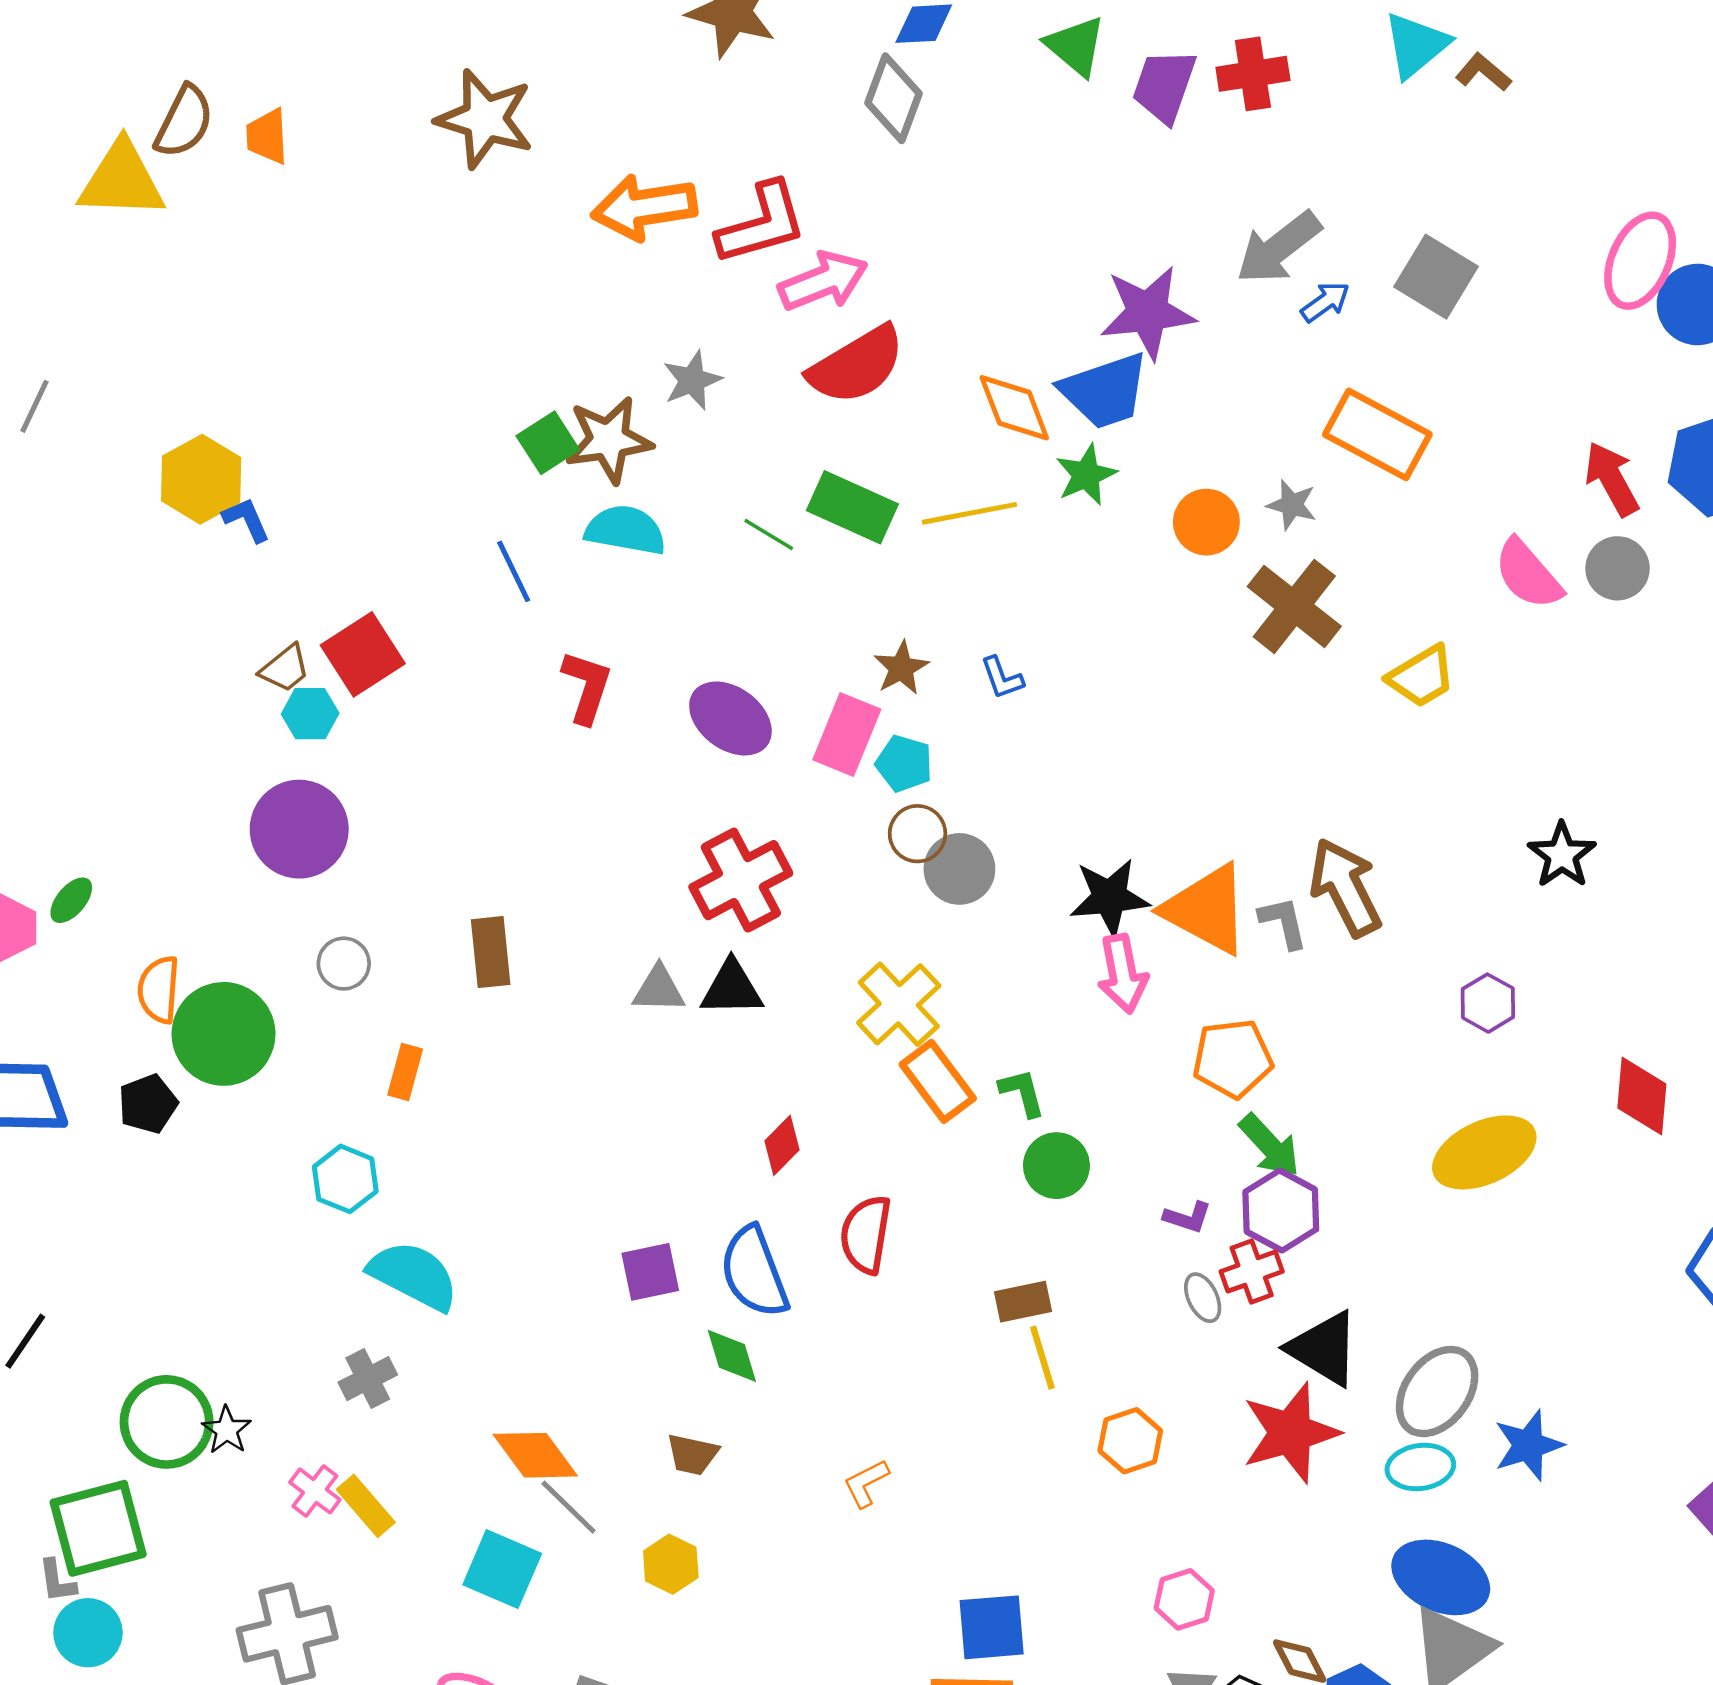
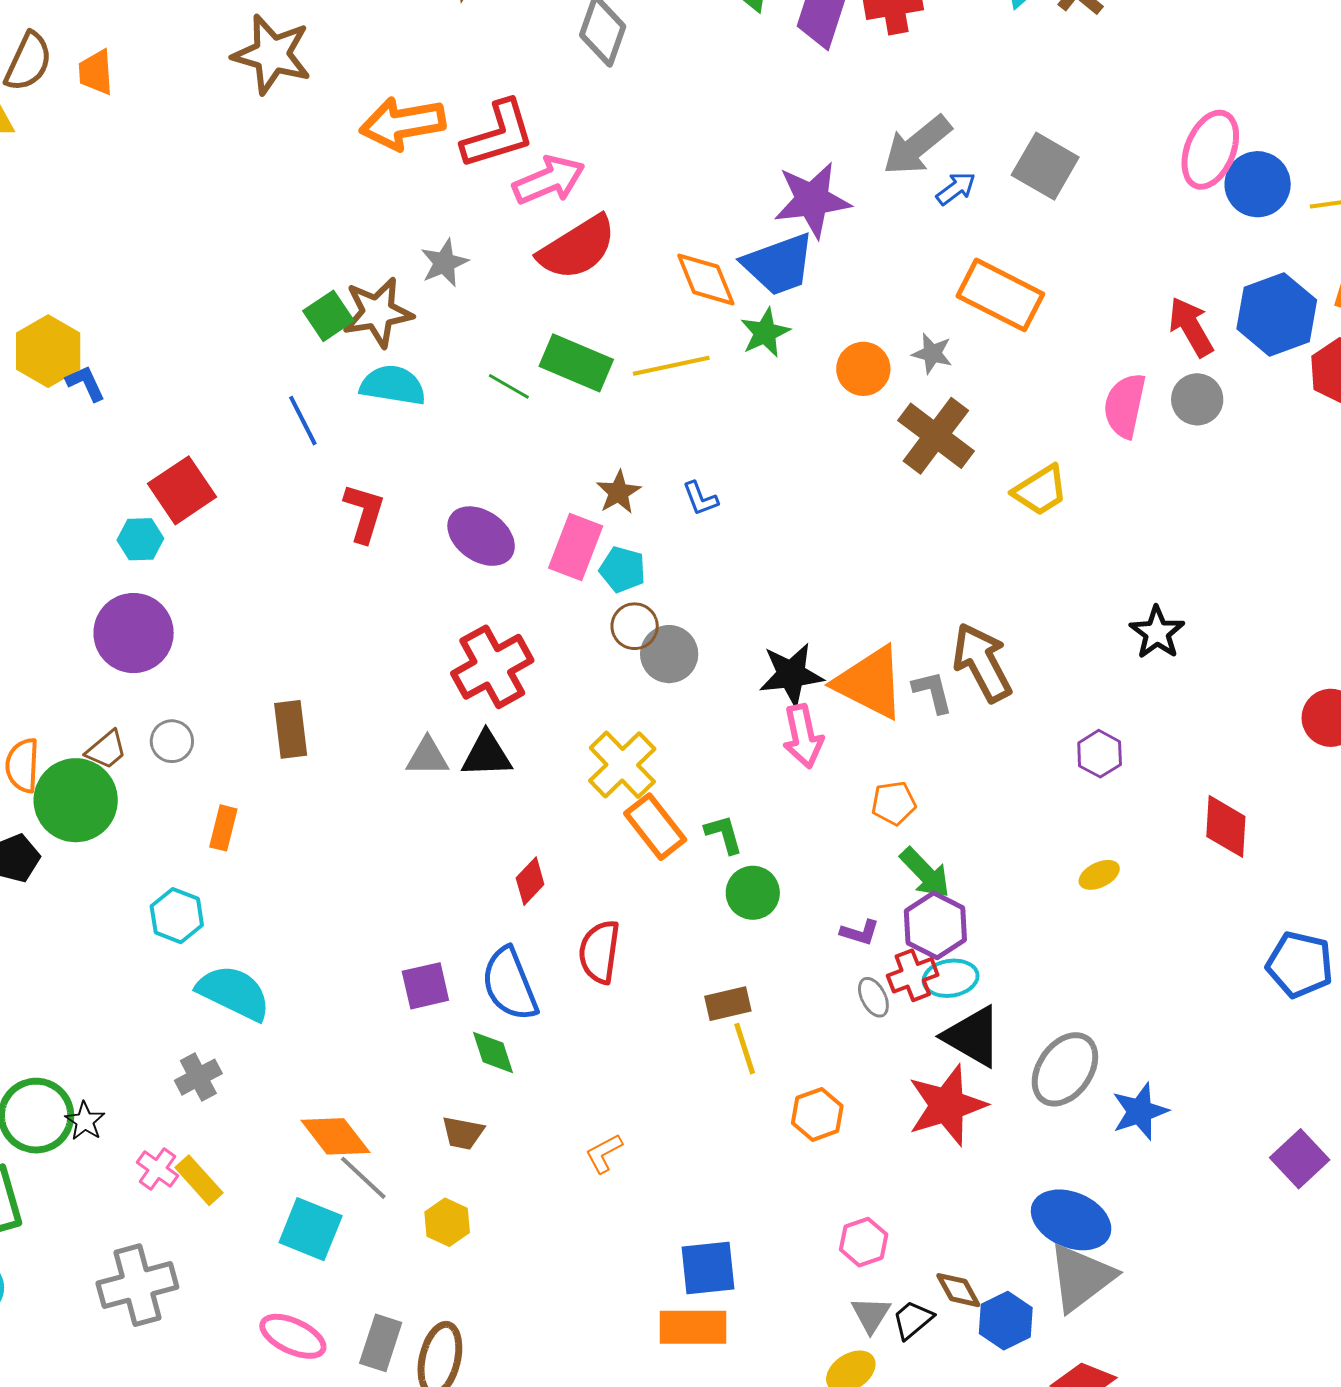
pink semicircle: (1528, 574) -> (1125, 406), turned 54
brown trapezoid: (285, 668) -> (106, 750), moved
orange pentagon: (1233, 1059) -> (894, 803), size x0.7
yellow ellipse: (1484, 1152) -> (1099, 875), size x0.5
cyan ellipse: (1420, 1467) -> (951, 978), moved

